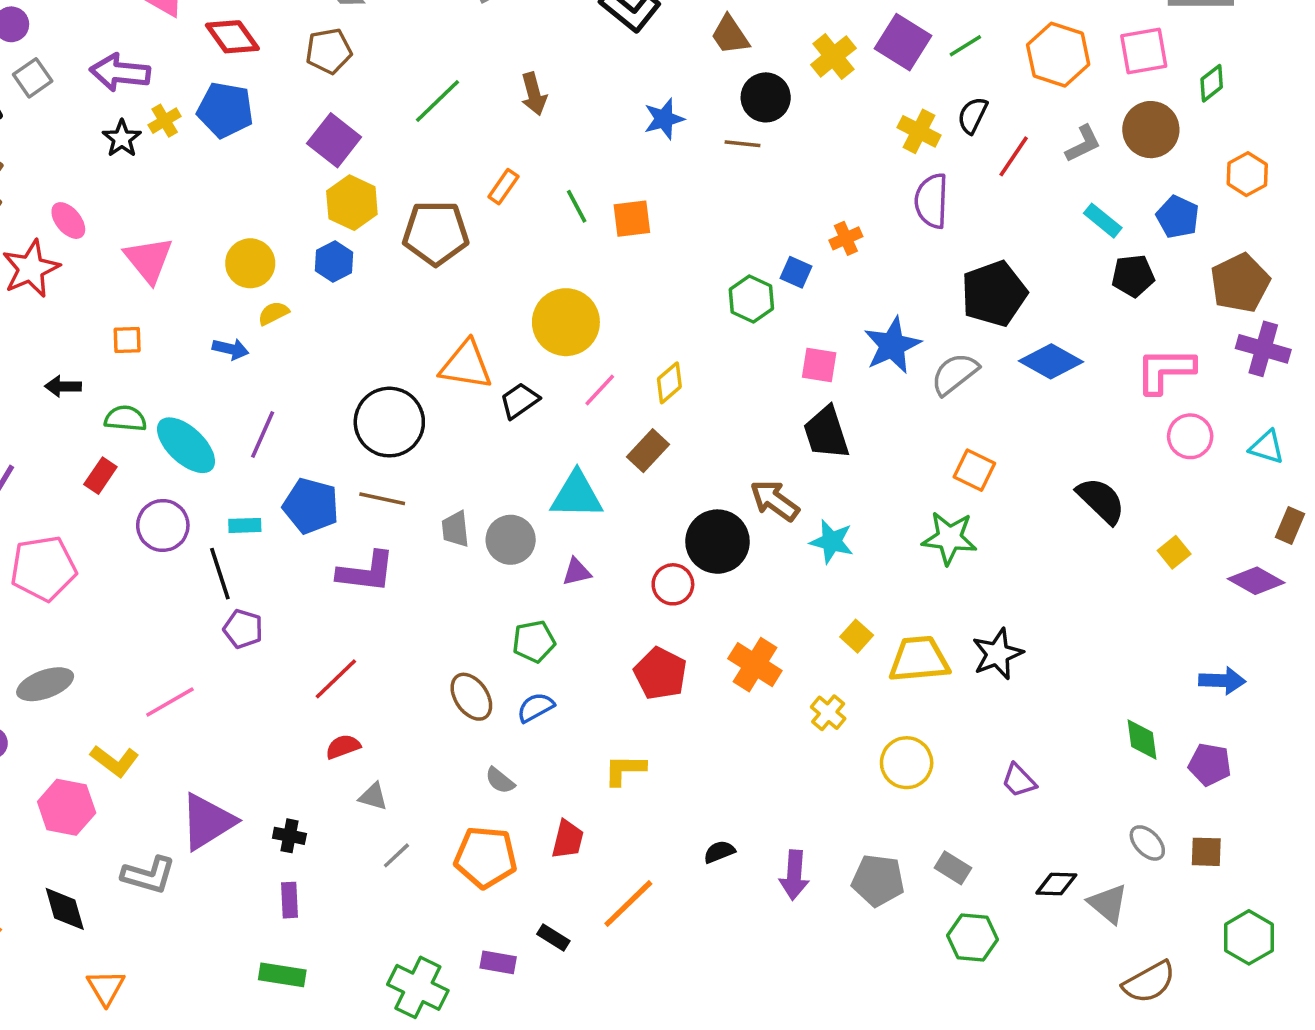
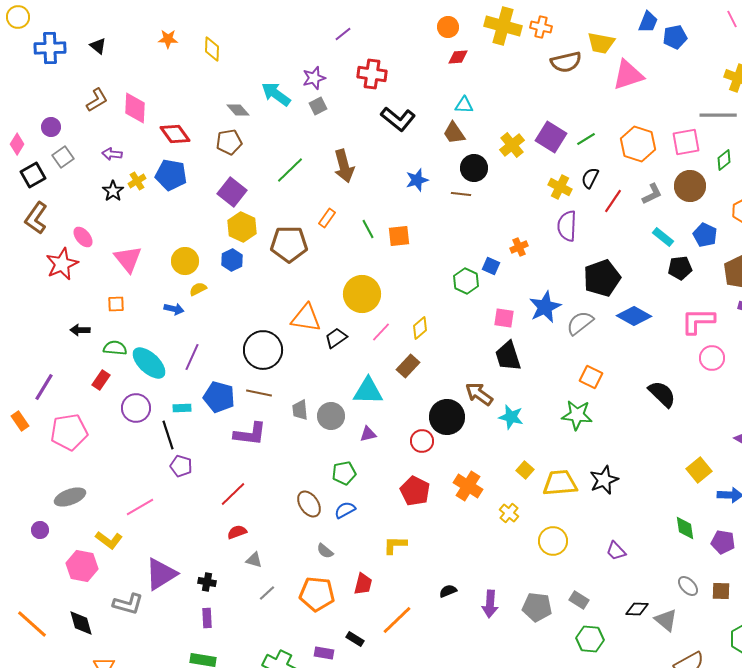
purple arrow: (120, 72) -> (112, 154), size x0.6
brown arrow: (534, 94) -> (344, 166), size x1.4
yellow square: (1174, 552) -> (699, 470), moved, size x1.4

